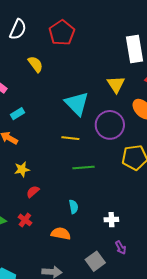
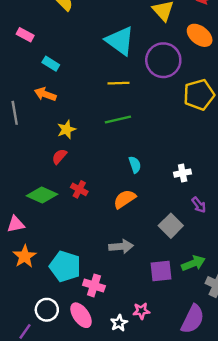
cyan rectangle: (17, 114) -> (51, 64), turned 72
green line: (83, 168) -> (118, 120), moved
red semicircle: (33, 192) -> (59, 156), moved
orange semicircle: (61, 234) -> (125, 199), turned -36

